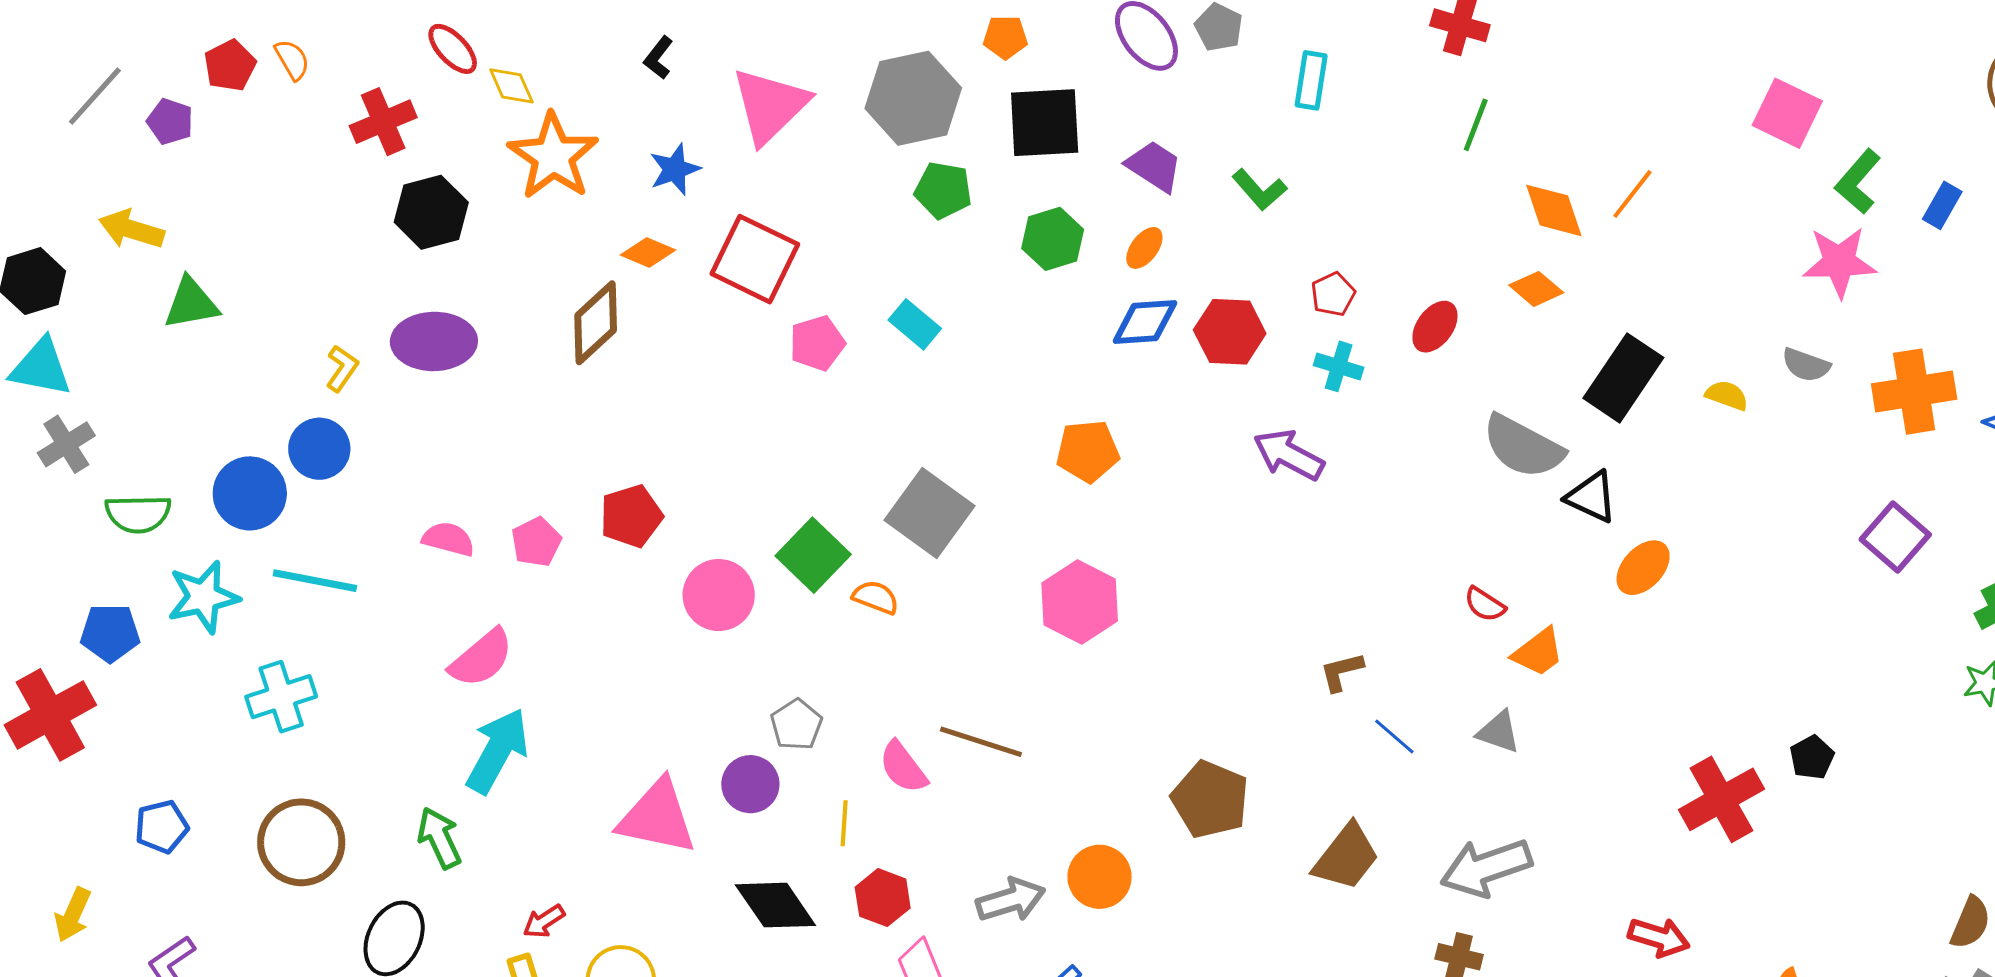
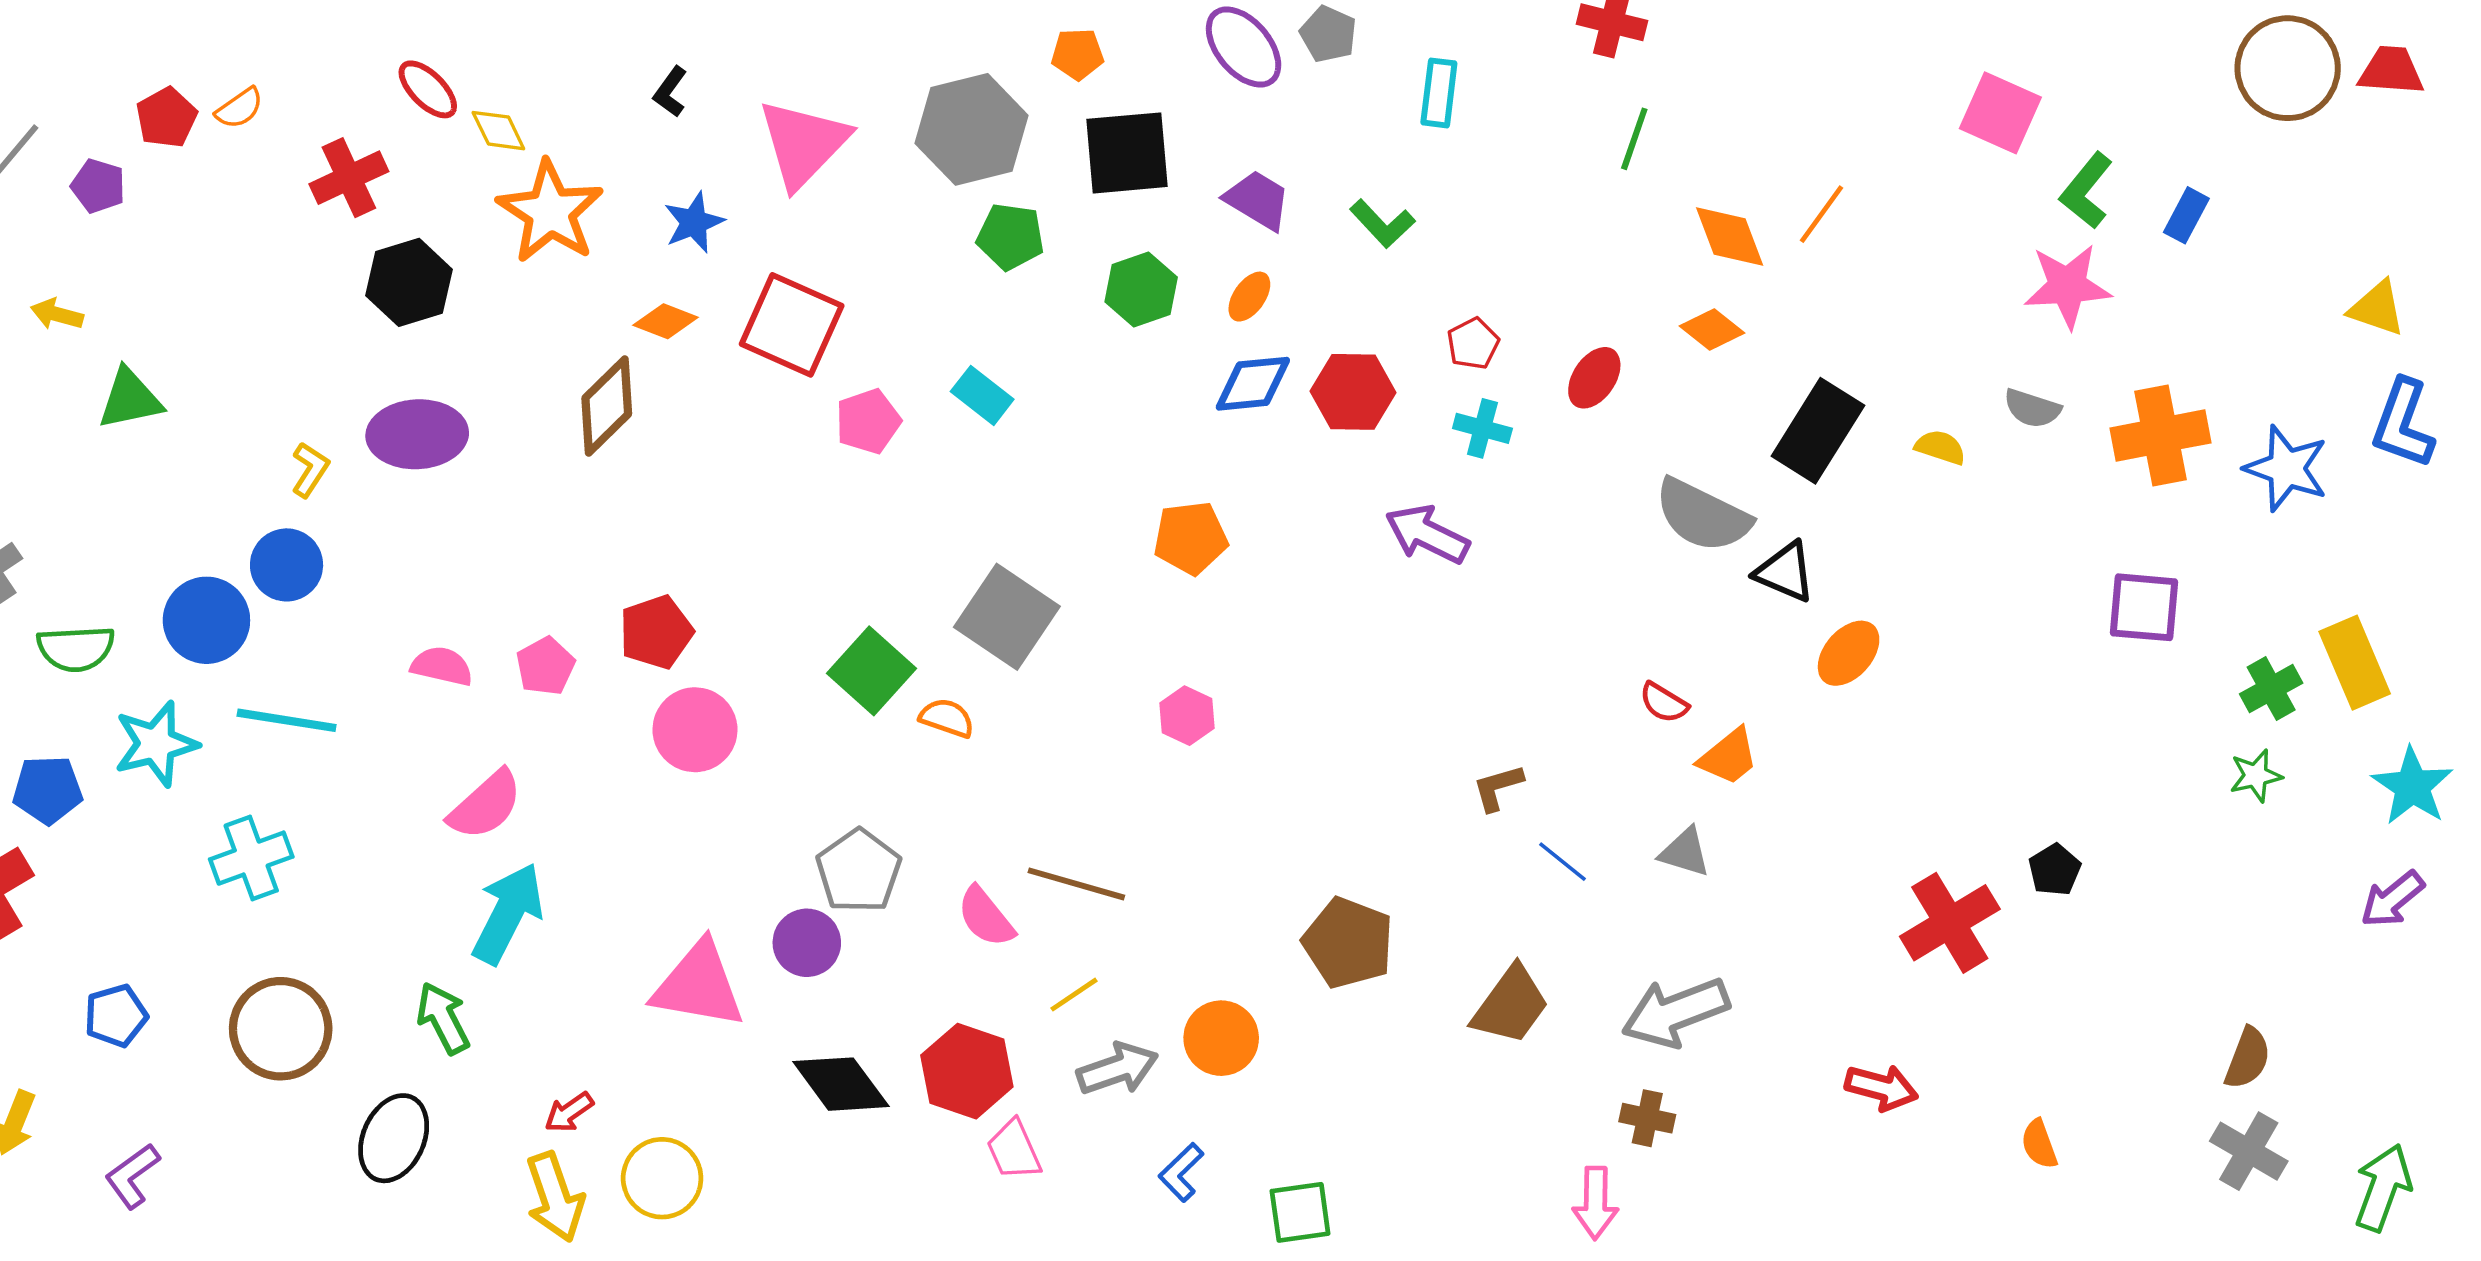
orange semicircle: (292, 60) -> (239, 108), turned 87
yellow arrow: (131, 229) -> (57, 314), size x0.7
purple square: (1895, 537) -> (2144, 607), turned -34
pink circle: (719, 595) -> (695, 730), moved
pink hexagon: (1080, 602) -> (1187, 716), size x0.6
gray pentagon: (796, 725) -> (859, 871), size x1.4
yellow line: (844, 823) -> (1074, 995), moved, turned 54
red hexagon: (883, 898) -> (967, 1071), size x1.4

